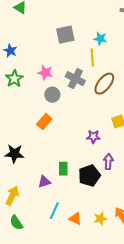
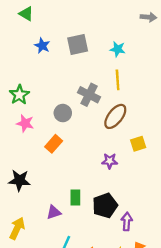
blue star: (10, 51) -> (42, 46), moved
yellow line: (92, 58) -> (118, 80), moved
pink star: (45, 73) -> (25, 123), moved
brown ellipse: (104, 84) -> (115, 116), moved
purple arrow: (108, 162) -> (127, 221), moved

